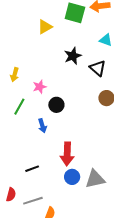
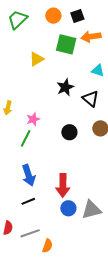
black circle: (56, 105) -> (69, 132), moved
green line: (19, 107) -> (26, 138), moved
blue arrow: (42, 126) -> (29, 175), moved, size x1.5

